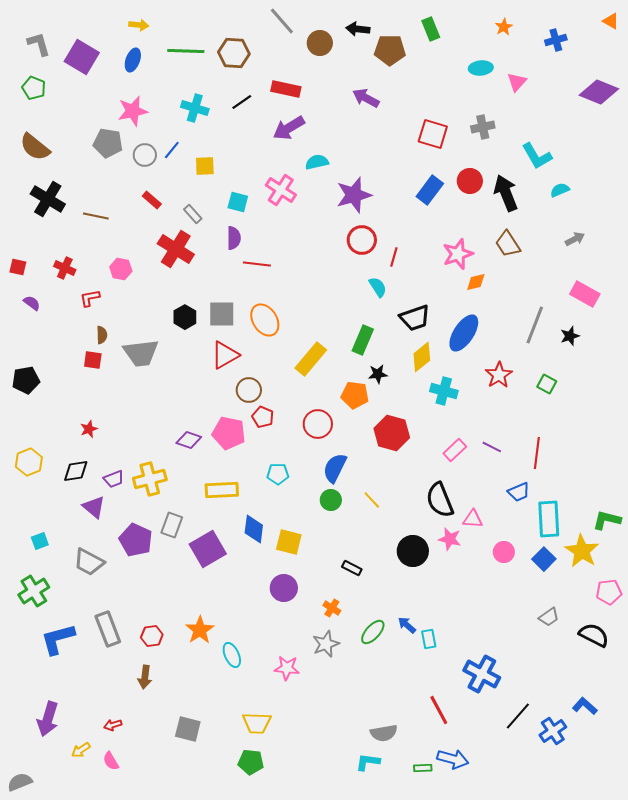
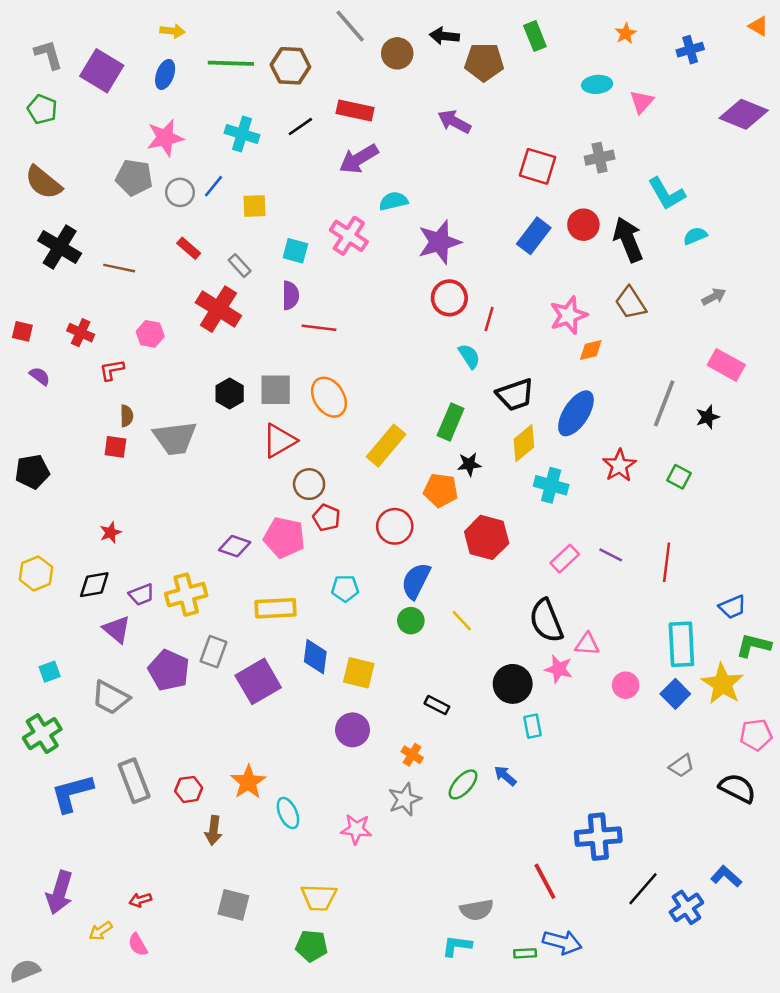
blue trapezoid: (519, 492) -> (732, 607), moved
cyan rectangle: (429, 639) -> (533, 726), moved
blue cross: (482, 674) -> (598, 837), turned -33
brown arrow: (145, 677) -> (213, 830), moved

